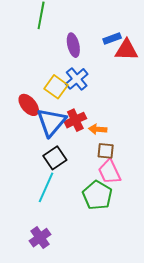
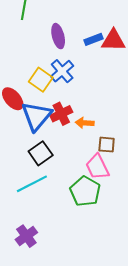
blue rectangle: (112, 39) -> (94, 39), moved
brown square: (106, 151) -> (107, 145), moved
cyan line: (46, 187) -> (32, 184), turned 40

